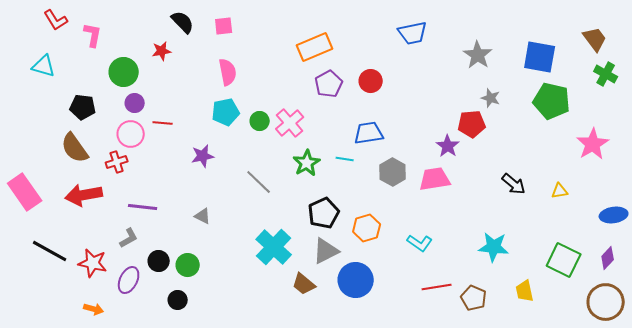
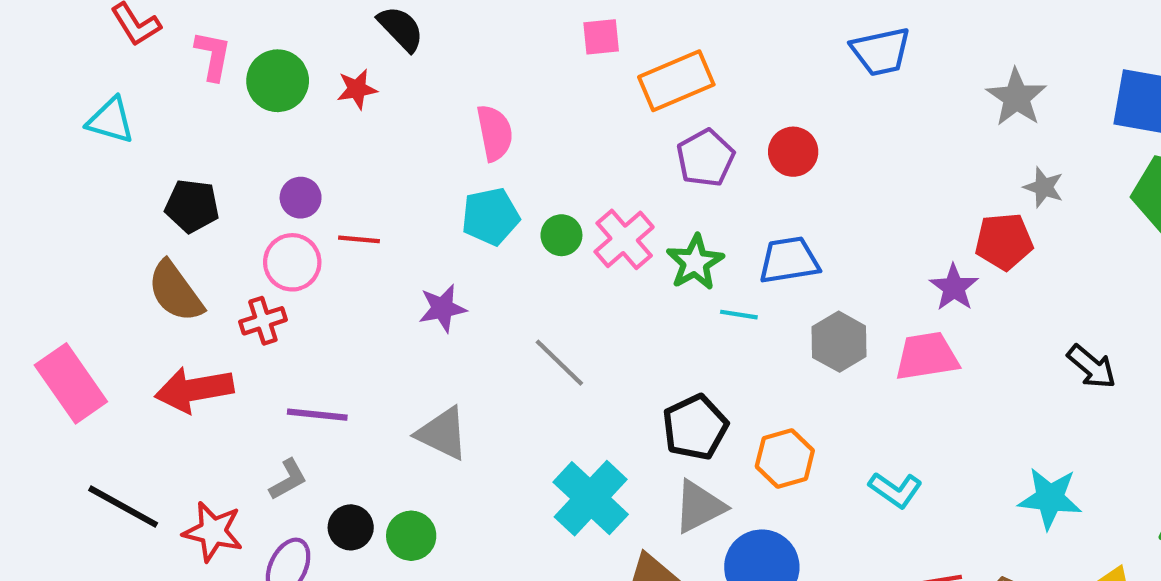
pink square: (224, 26) -> (601, 37), moved
green circle: (124, 72) -> (278, 81), moved
green star: (307, 163) -> (695, 262), moved
gray triangle: (203, 216) -> (442, 433), size x1.6

